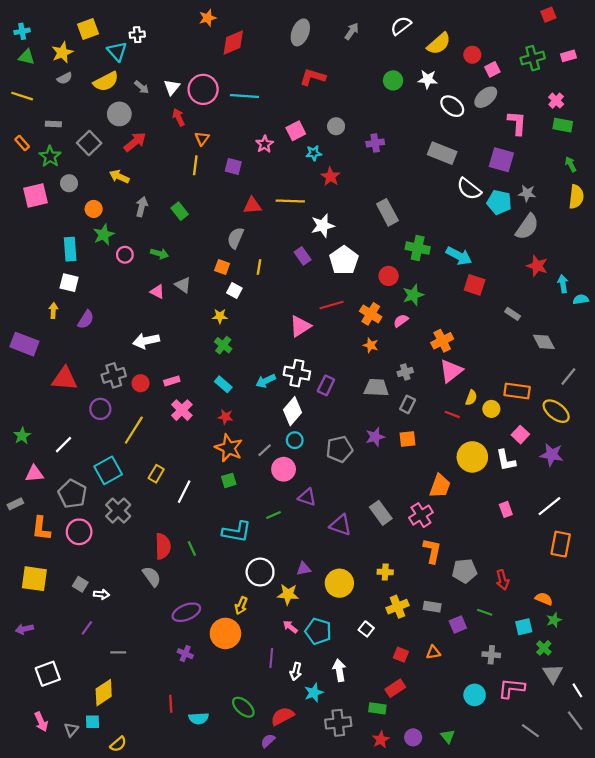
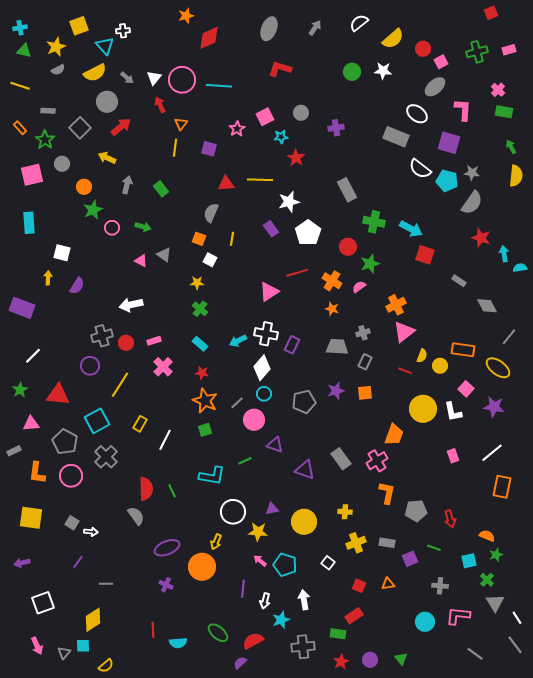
white ellipse: (452, 106) -> (417, 114), moved
cyan rectangle: (70, 249) -> (29, 223), moved
red triangle: (65, 379) -> (58, 395), moved
white line: (63, 445) -> (33, 356), moved

